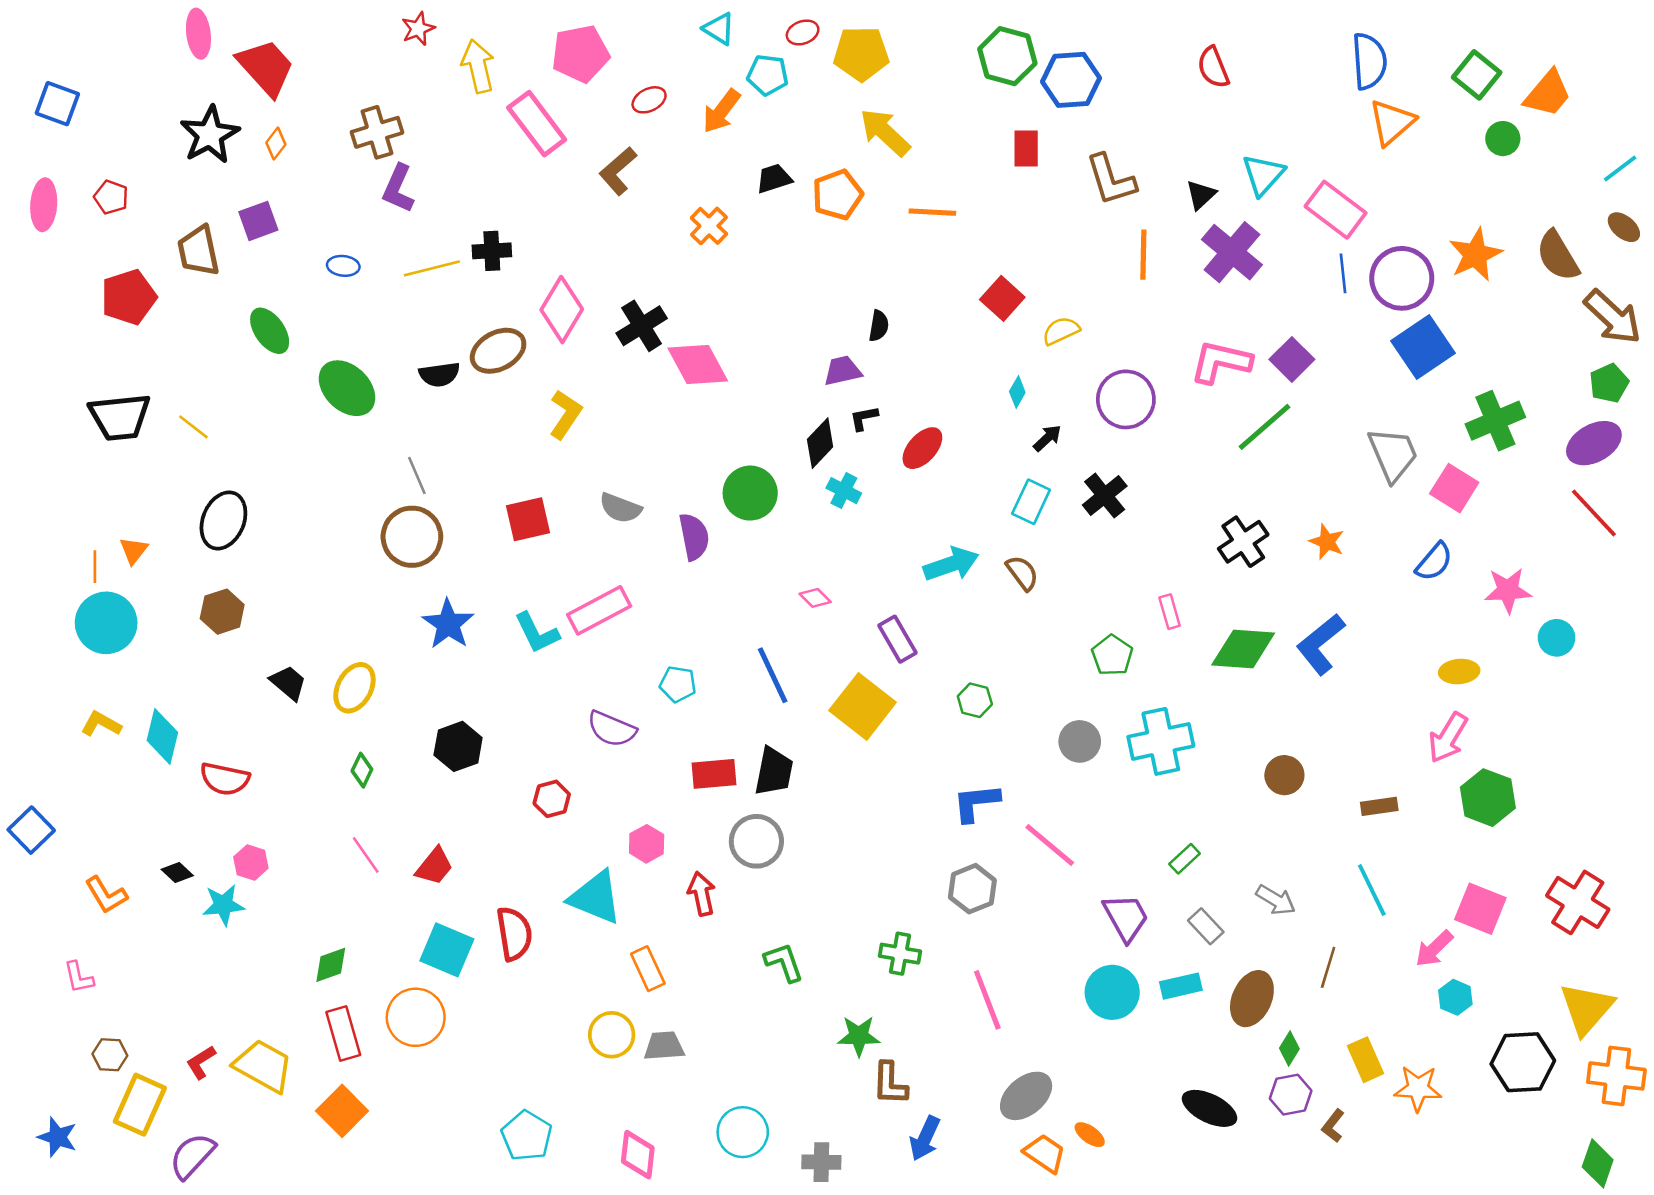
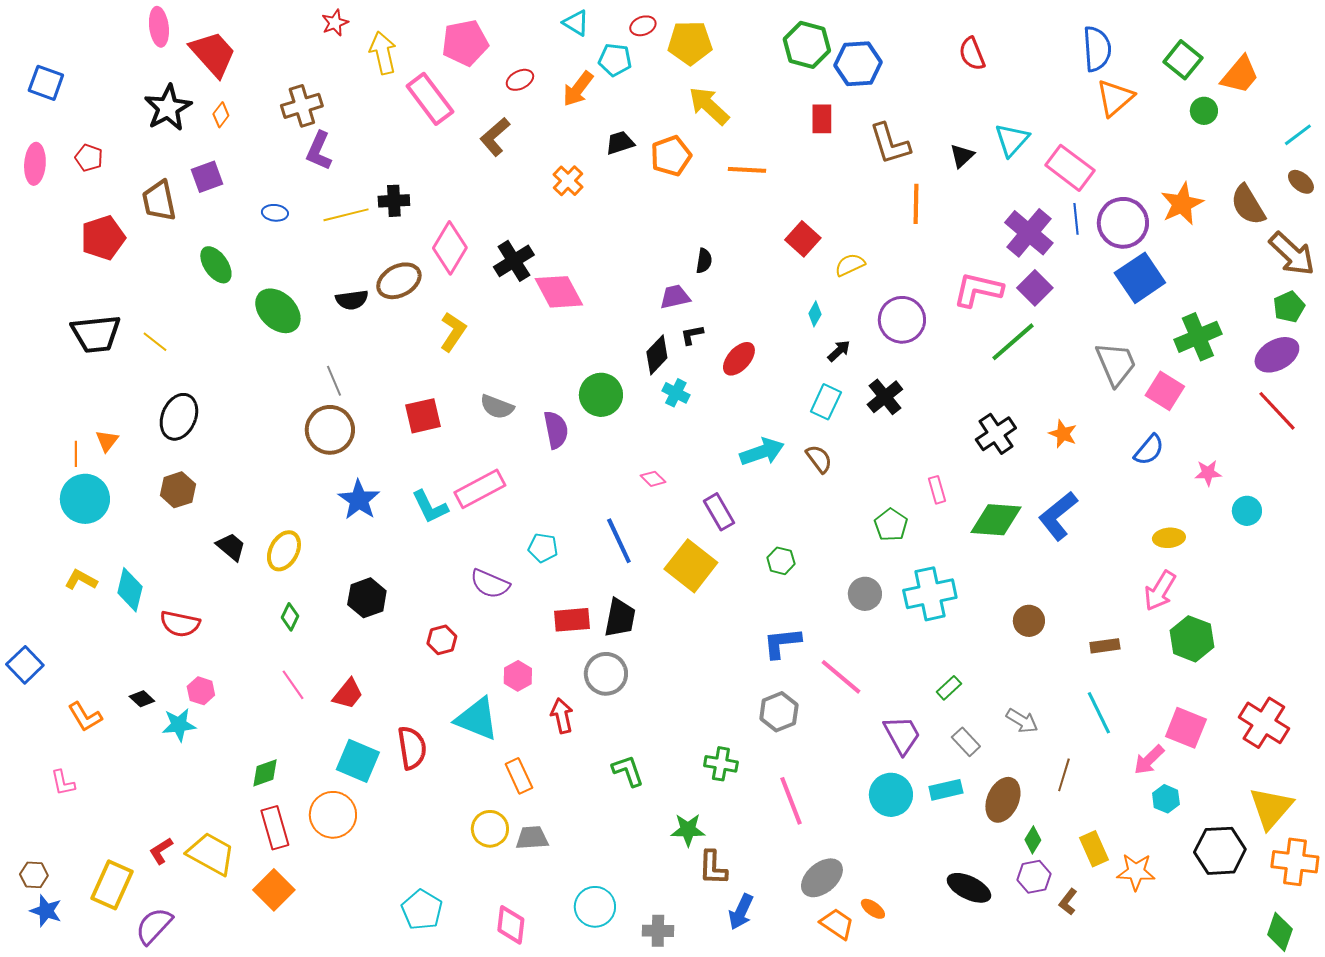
purple cross: (1232, 252) -> (1029, 233), moved
pink star: (1508, 590) -> (1208, 473), size x0.7
brown hexagon: (110, 1055) -> (34, 875), moved

